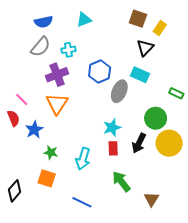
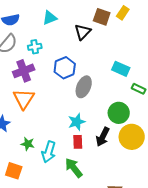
yellow rectangle: (160, 28) -> (123, 13), moved
black triangle: (145, 48) -> (83, 32), moved
cyan rectangle: (140, 75) -> (121, 69), moved
green star: (51, 152) -> (28, 144), moved
green arrow: (121, 182) -> (74, 168), moved

